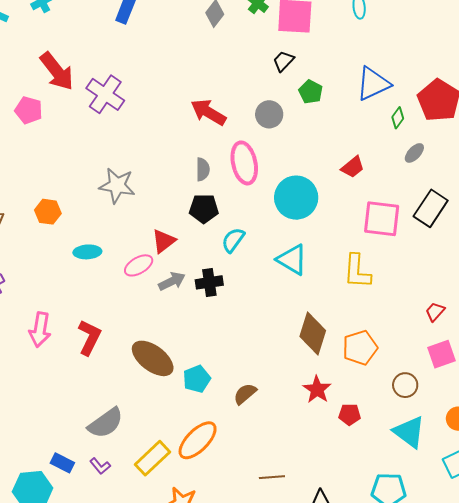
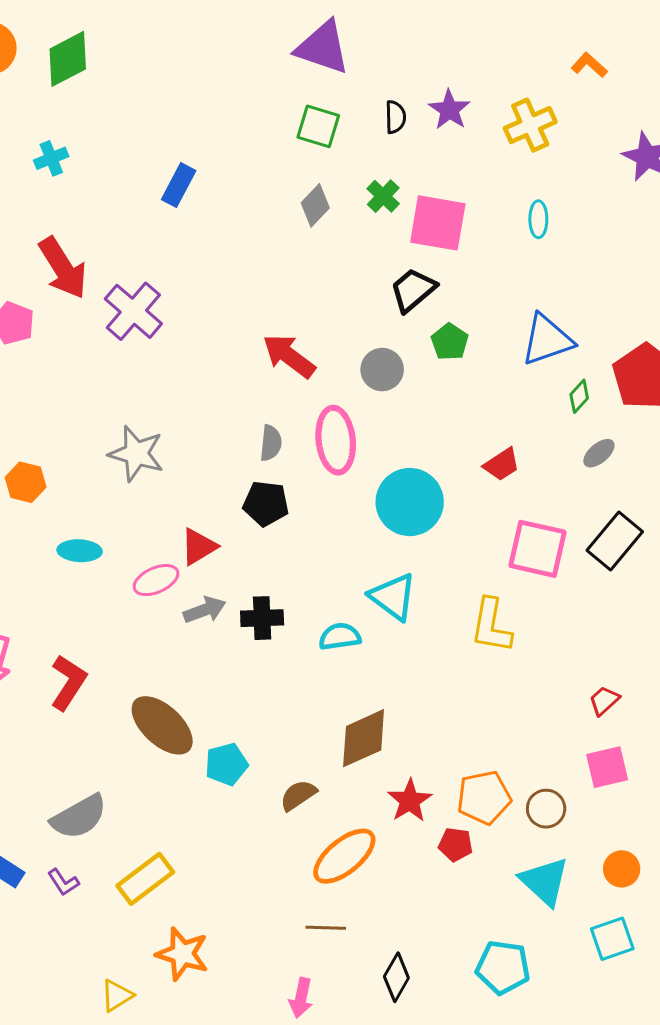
black trapezoid: (283, 61) -> (413, 290), size x1.4
cyan semicircle: (233, 240) -> (340, 637), moved, turned 40
brown diamond: (313, 334) -> (364, 738), moved, turned 42
orange pentagon: (360, 348) -> (484, 798), moved
orange ellipse: (198, 440) -> (344, 856), moved

